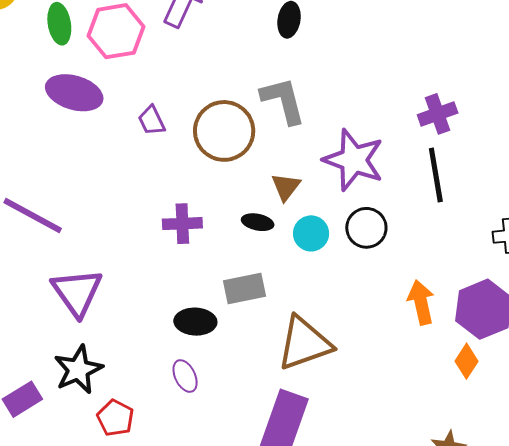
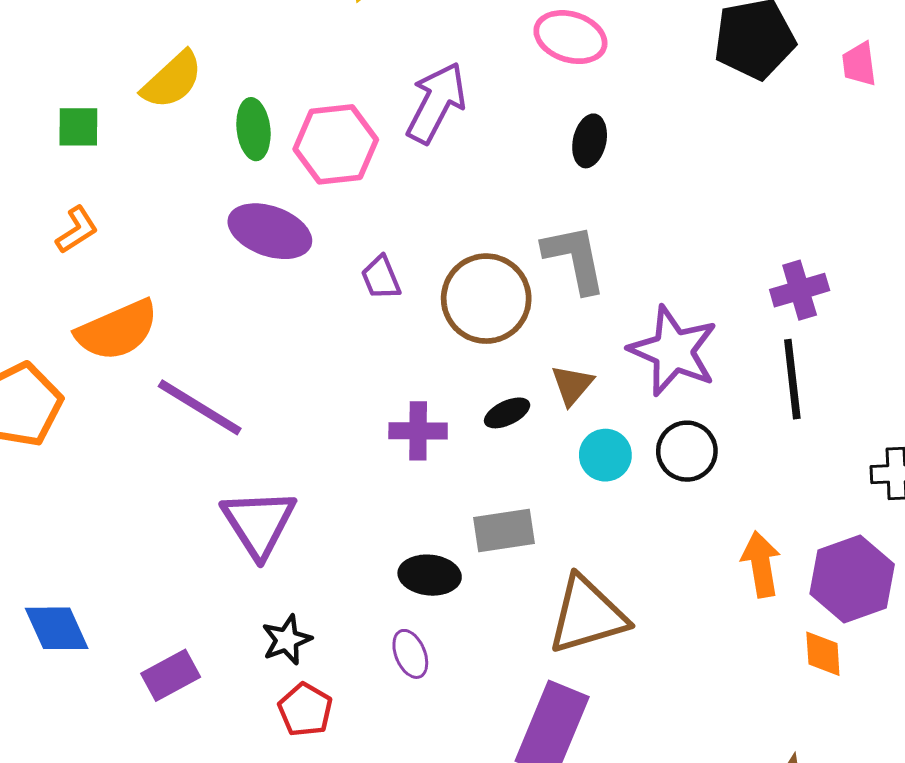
black ellipse: (258, 222) -> (507, 413), moved, turned -40
orange diamond: (466, 361) -> (823, 654), turned -40
black star: (78, 370) -> (287, 640), moved, size x0.7

